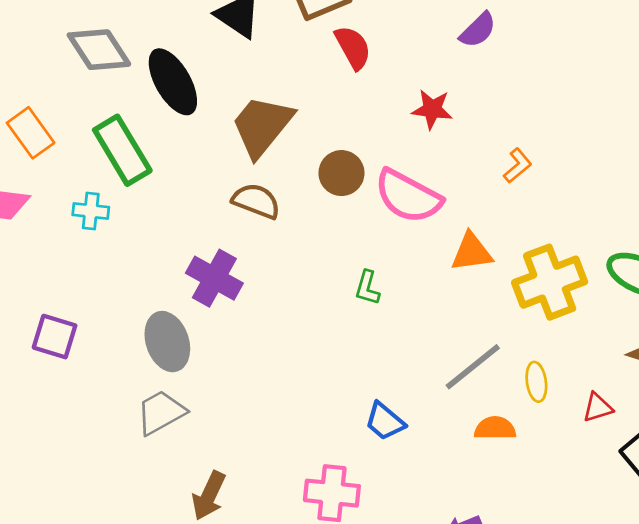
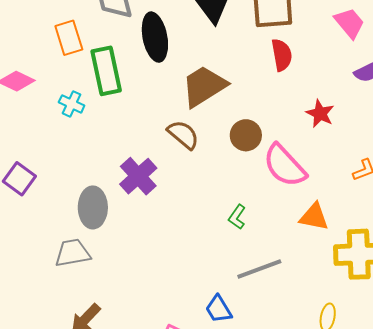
orange rectangle: (31, 133) -> (69, 38), moved
gray line: (473, 367) -> (259, 269), moved

